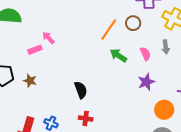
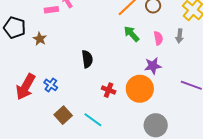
orange circle: (164, 110) -> (140, 89), moved, size x1.4
red cross: (86, 118) -> (109, 90), moved

